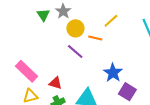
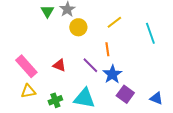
orange line: (95, 38) -> (107, 49), moved, turned 64
purple line: (75, 52) -> (90, 65), moved
red triangle: (56, 83) -> (59, 65), moved

